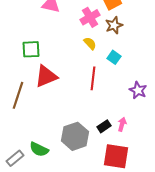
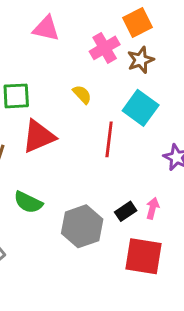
yellow semicircle: (90, 43) -> (82, 94), moved
cyan square: (114, 57) -> (141, 108), size x1.6
green semicircle: (39, 149) -> (28, 202), moved

